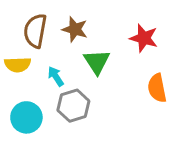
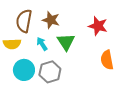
cyan arrow: (56, 76) -> (42, 44), moved
cyan circle: (26, 117) -> (24, 70), moved

